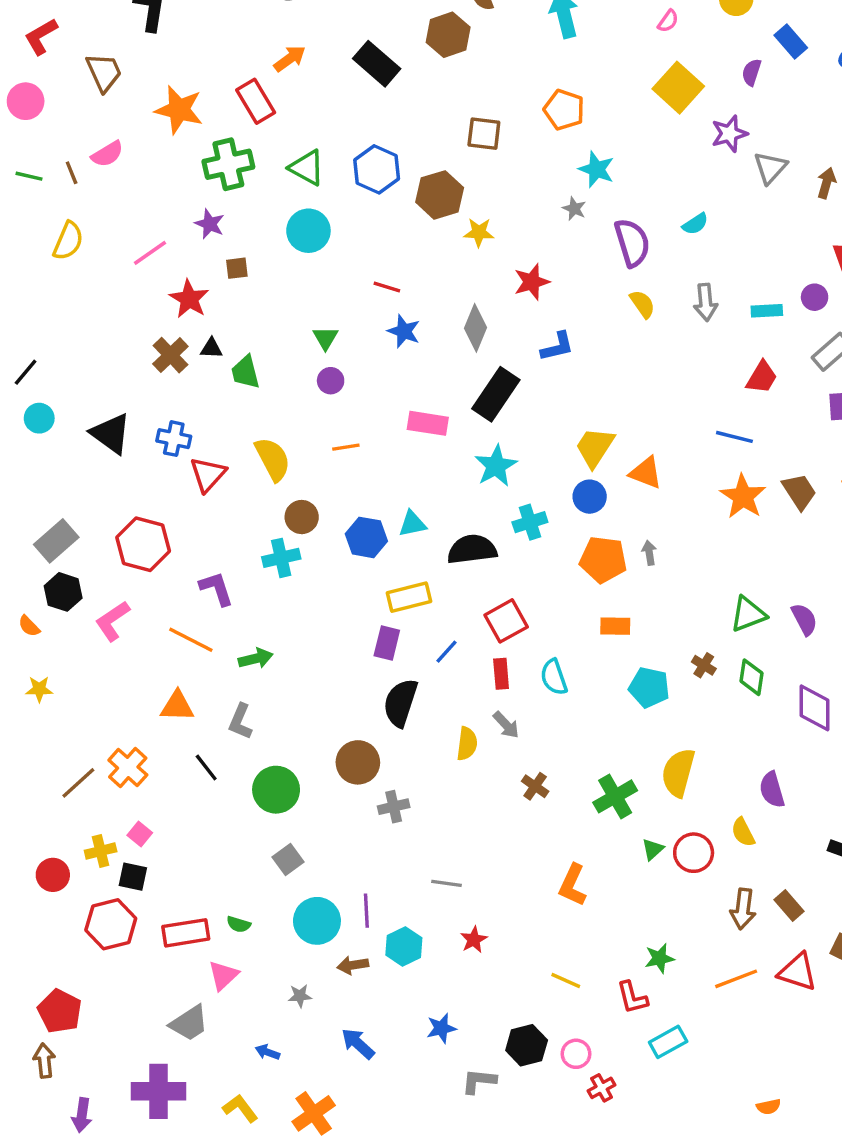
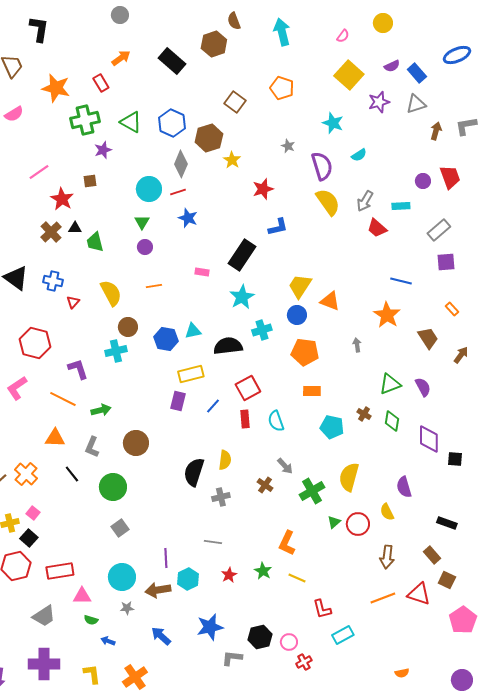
blue rectangle: (791, 42) -> (417, 73), moved
purple semicircle: (752, 72) -> (392, 66), turned -133
red rectangle: (256, 101) -> (101, 83), size x0.7
brown square: (484, 134) -> (235, 102), turned 30
gray triangle: (770, 168) -> (416, 104), moved, turned 30
cyan star: (596, 169) -> (333, 123), moved
purple star: (210, 224) -> (103, 150), moved, turned 30
cyan circle: (308, 231) -> (149, 189), moved
yellow star: (479, 232) -> (232, 160), turned 30
red line: (387, 287) -> (178, 192), turned -35
purple circle: (815, 297) -> (423, 181), moved
gray arrow: (705, 302) -> (365, 201), turned 35
yellow semicircle: (642, 304) -> (328, 202), size x1.6
gray diamond: (475, 328) -> (181, 164), moved
red trapezoid: (762, 377) -> (377, 228), moved, turned 100
pink rectangle: (428, 423) -> (202, 272), size x0.6
blue line: (734, 437) -> (401, 281), moved
red triangle: (208, 474) -> (73, 302), size x0.6
brown trapezoid: (799, 491) -> (428, 338), moved
gray arrow: (649, 553) -> (357, 345), moved
black semicircle: (400, 703) -> (194, 472), moved
gray arrow: (506, 725) -> (285, 466), moved
brown circle: (358, 762) -> (136, 443), moved
gray cross: (394, 807) -> (221, 497), moved
black square: (133, 877) -> (29, 538), turned 30
brown rectangle: (789, 906) -> (432, 555), moved
cyan circle: (317, 921) -> (122, 577), moved
green semicircle: (239, 924) -> (91, 620), moved
green star: (659, 958) -> (263, 571), moved, turned -30
brown arrow: (353, 965) -> (158, 590), size x1.4
pink triangle: (223, 975) -> (82, 596), turned 42
yellow line: (566, 981) -> (297, 578), moved
gray trapezoid: (189, 1023) -> (44, 616), moved
blue star: (441, 1028) -> (210, 627), size x1.5
yellow L-shape: (240, 1108) -> (92, 674), turned 30

